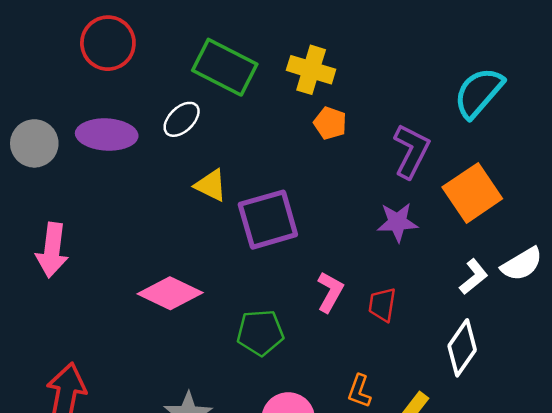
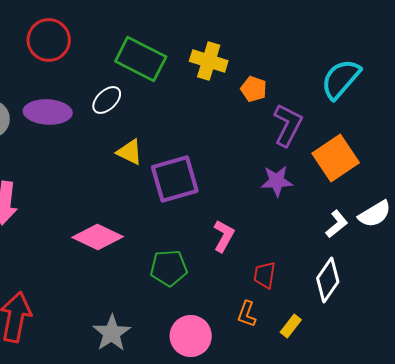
orange pentagon: (330, 123) -> (254, 89), moved
red trapezoid: (382, 305) -> (265, 275), moved

